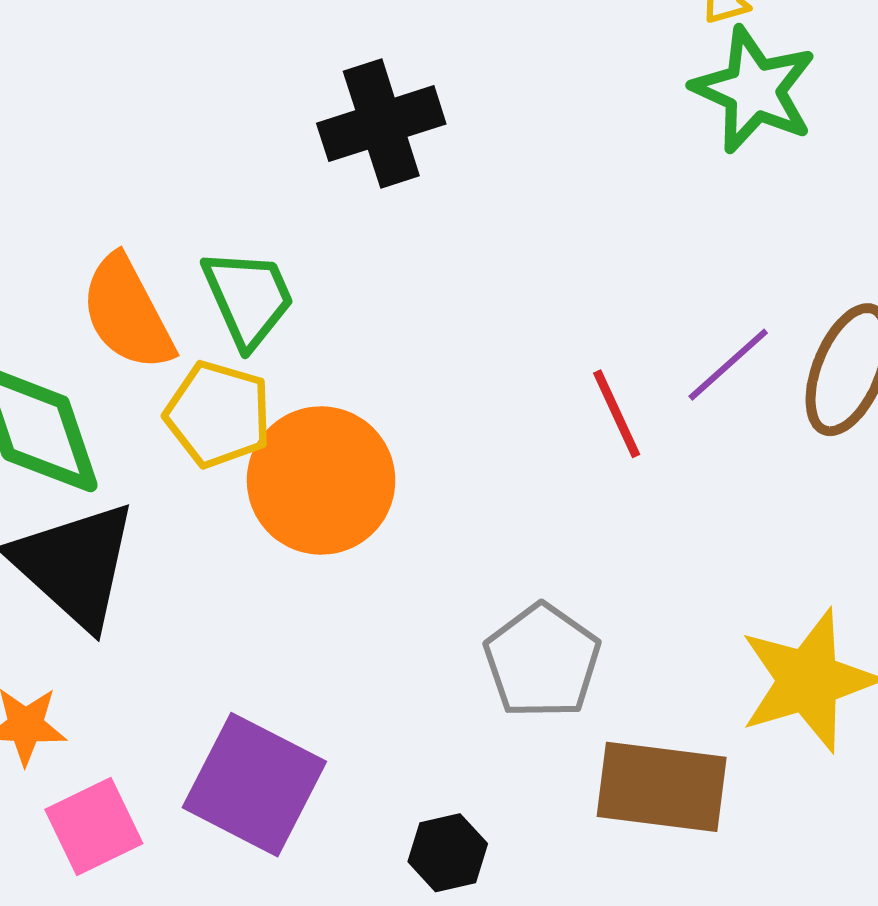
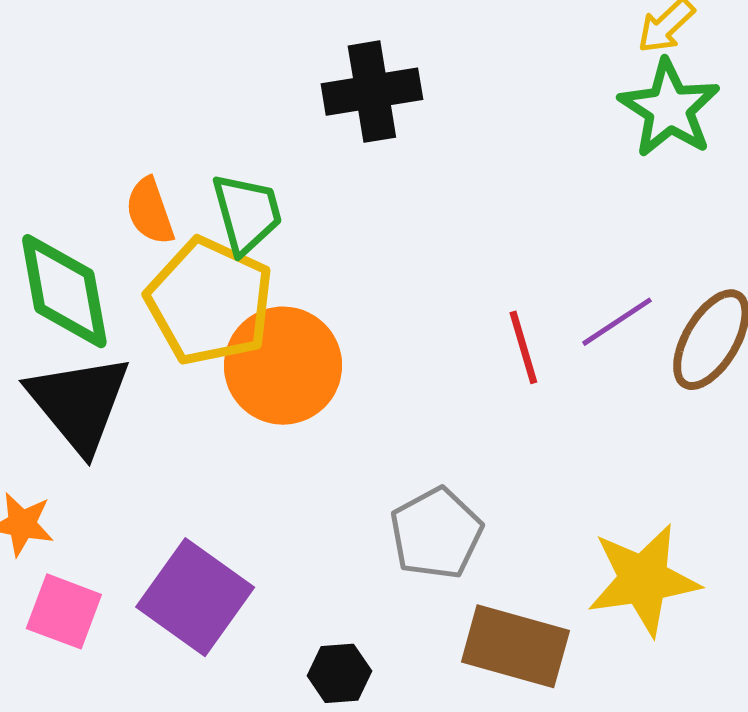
orange semicircle: (127, 313) -> (150, 211), size x0.7
yellow pentagon: (218, 414) -> (210, 301), size x1.5
pink square: (94, 826) -> (64, 611), turned 38

